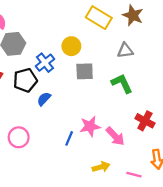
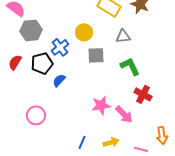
gray triangle: (125, 51) -> (123, 36), moved
red cross: (145, 121) -> (143, 94), moved
blue line: (69, 138) -> (82, 142), moved

